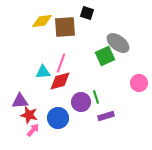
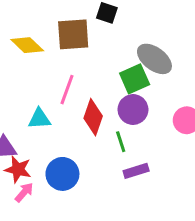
yellow diamond: (42, 21) -> (27, 45), moved, turned 50
cyan triangle: (43, 72) -> (39, 119), moved
red diamond: (60, 81) -> (93, 117), moved, turned -55
purple circle: (81, 102) -> (133, 110), moved

